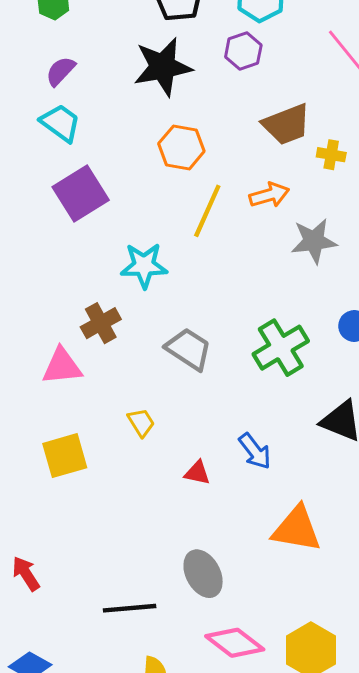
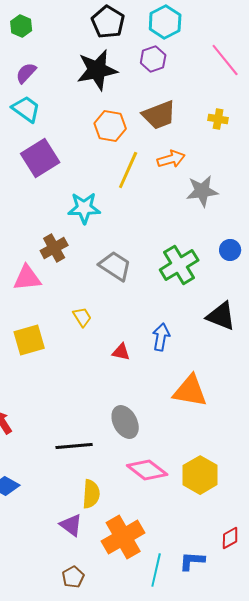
brown trapezoid: (287, 124) -> (159, 115), moved
yellow cross: (331, 155) -> (218, 119), moved
blue arrow: (255, 451) -> (161, 337), turned -132

